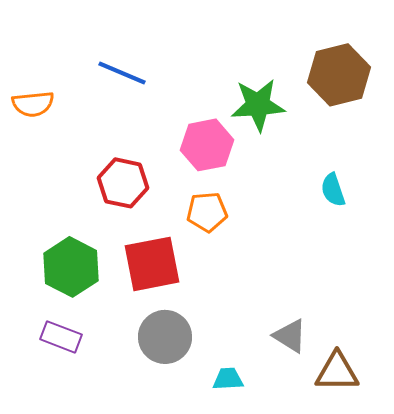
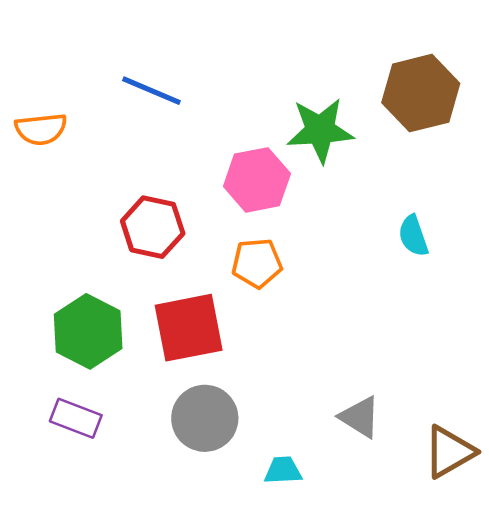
brown triangle: (337, 372) -> (449, 452), moved, turned -30

